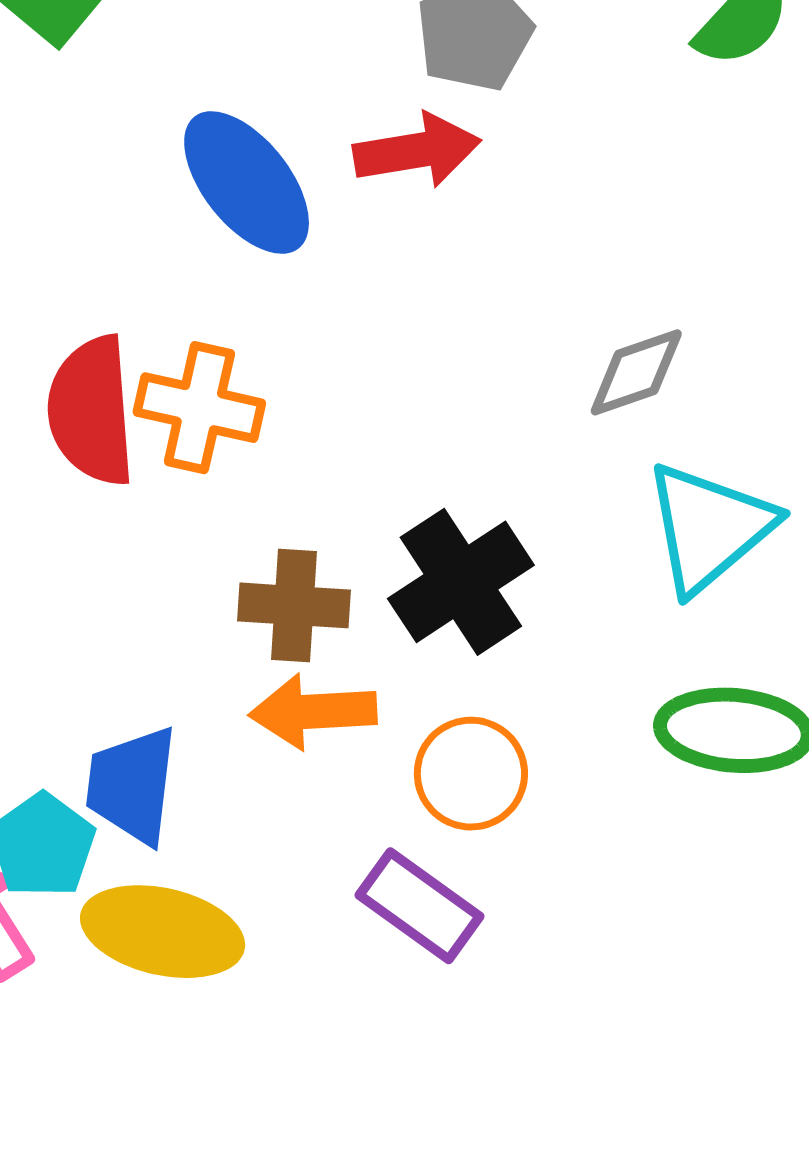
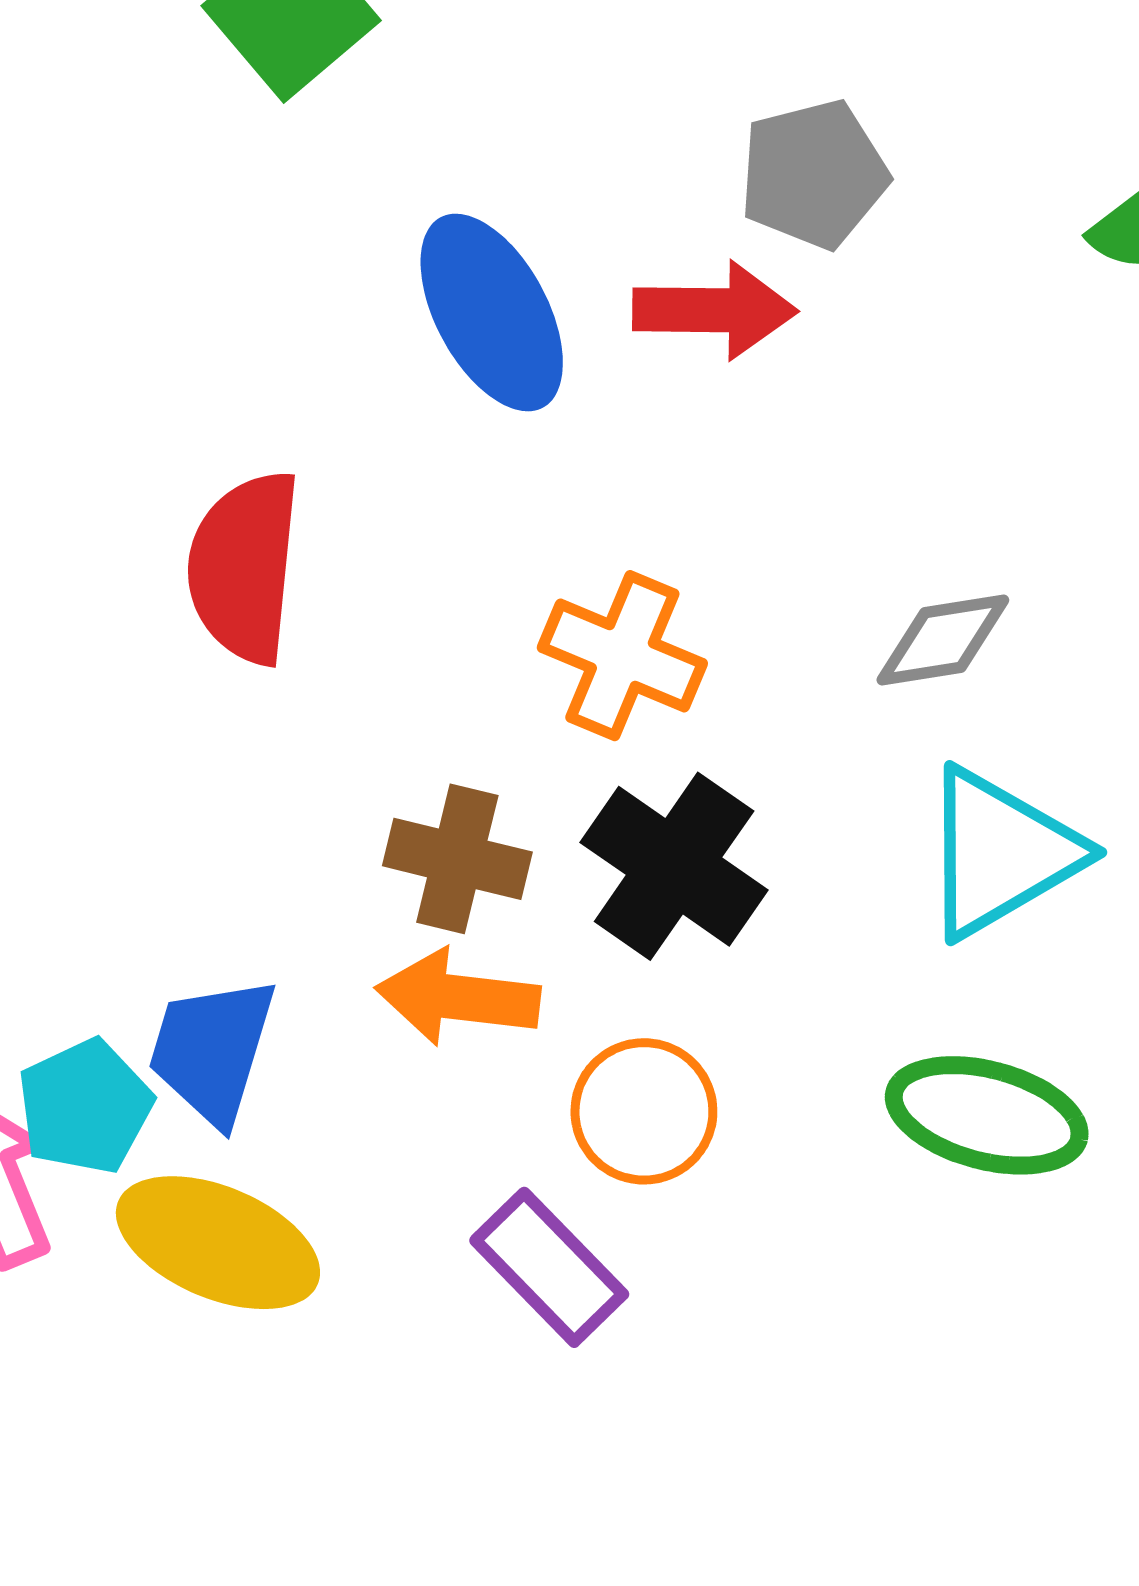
orange cross: (199, 408) -> (622, 656), moved
black cross: (461, 582) -> (674, 866), turned -32

